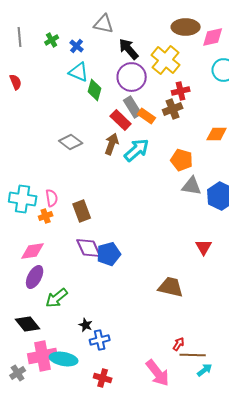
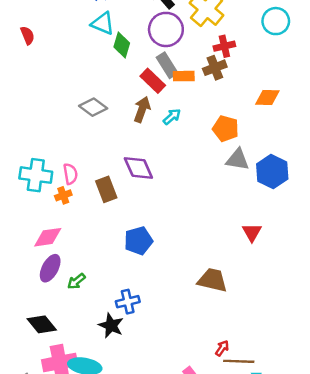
orange rectangle: (147, 116) -> (184, 76), turned -36
cyan arrow: (137, 150) -> (172, 117), size x0.6
purple diamond: (89, 248) -> (138, 168), moved
green arrow: (57, 298) -> (76, 281), moved, size x0.7
black star: (86, 325) -> (111, 326), size x1.5
blue cross: (100, 340) -> (128, 302), moved

